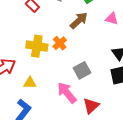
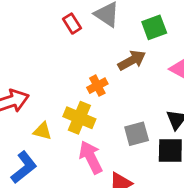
yellow cross: (37, 46) -> (79, 118), moved
gray square: (82, 70) -> (137, 134), moved

